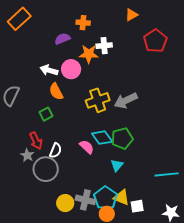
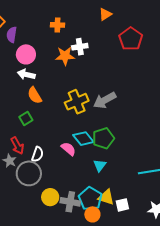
purple semicircle: (62, 39) -> (12, 35), moved, turned -56
pink circle: (71, 69) -> (26, 54), moved
yellow circle: (65, 203) -> (50, 197), moved

